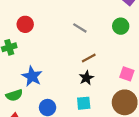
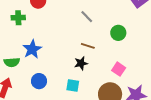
green circle: (121, 26) -> (118, 33), moved
brown line: (89, 58) -> (88, 46), turned 32

